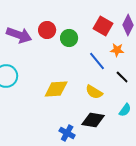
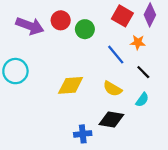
cyan semicircle: (125, 110) -> (142, 100), moved
blue cross: (67, 133) -> (83, 134), turned -35

